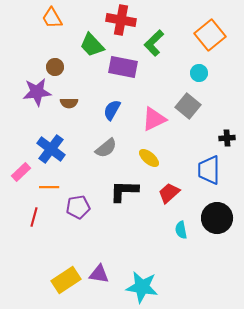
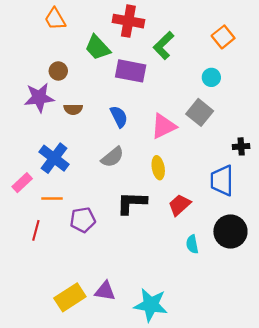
orange square: (210, 35) -> (223, 37), size x0.7
blue semicircle: (112, 110) -> (119, 117), turned 125
yellow ellipse: (149, 158) -> (158, 168), turned 40

